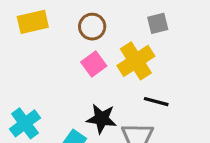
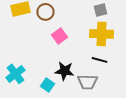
brown circle: (92, 27) -> (45, 12), moved
yellow cross: (136, 61) -> (101, 34), moved, turned 35

